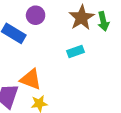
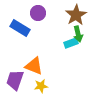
green arrow: (103, 21) -> (78, 34), moved

